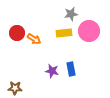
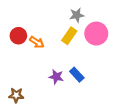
yellow rectangle: (64, 33) -> (69, 36), turned -49
blue rectangle: (71, 69) -> (77, 75), turned -32

